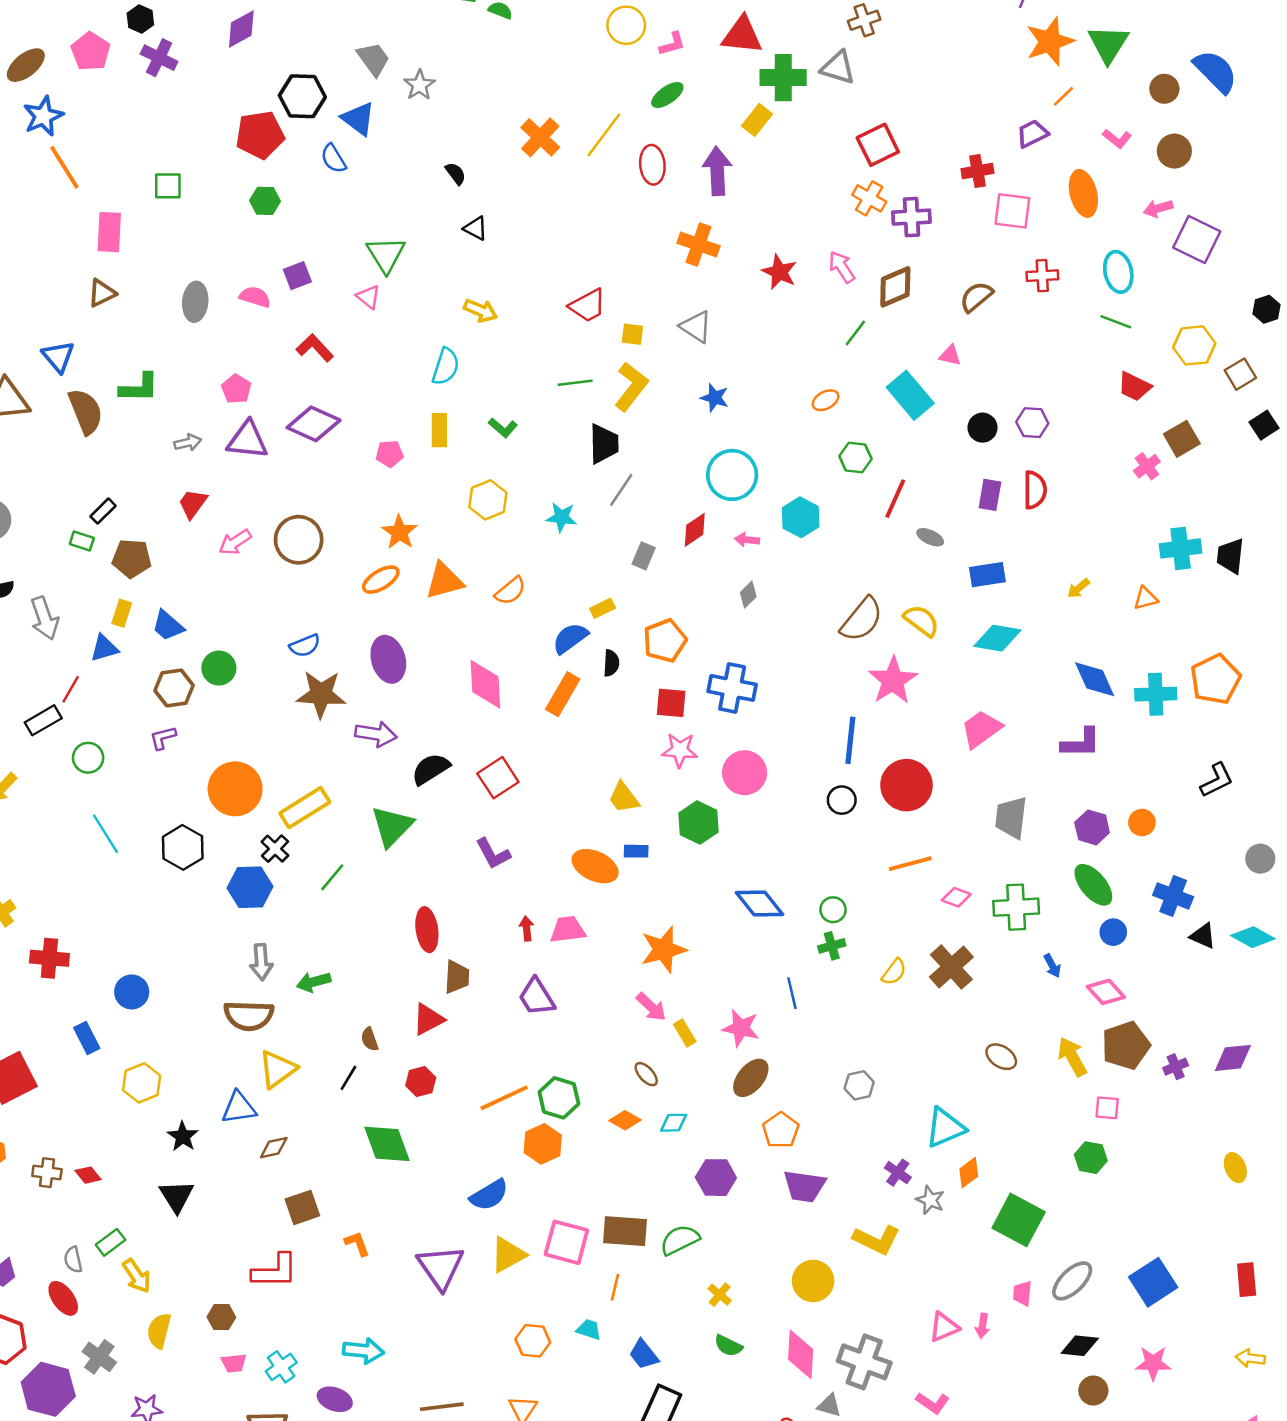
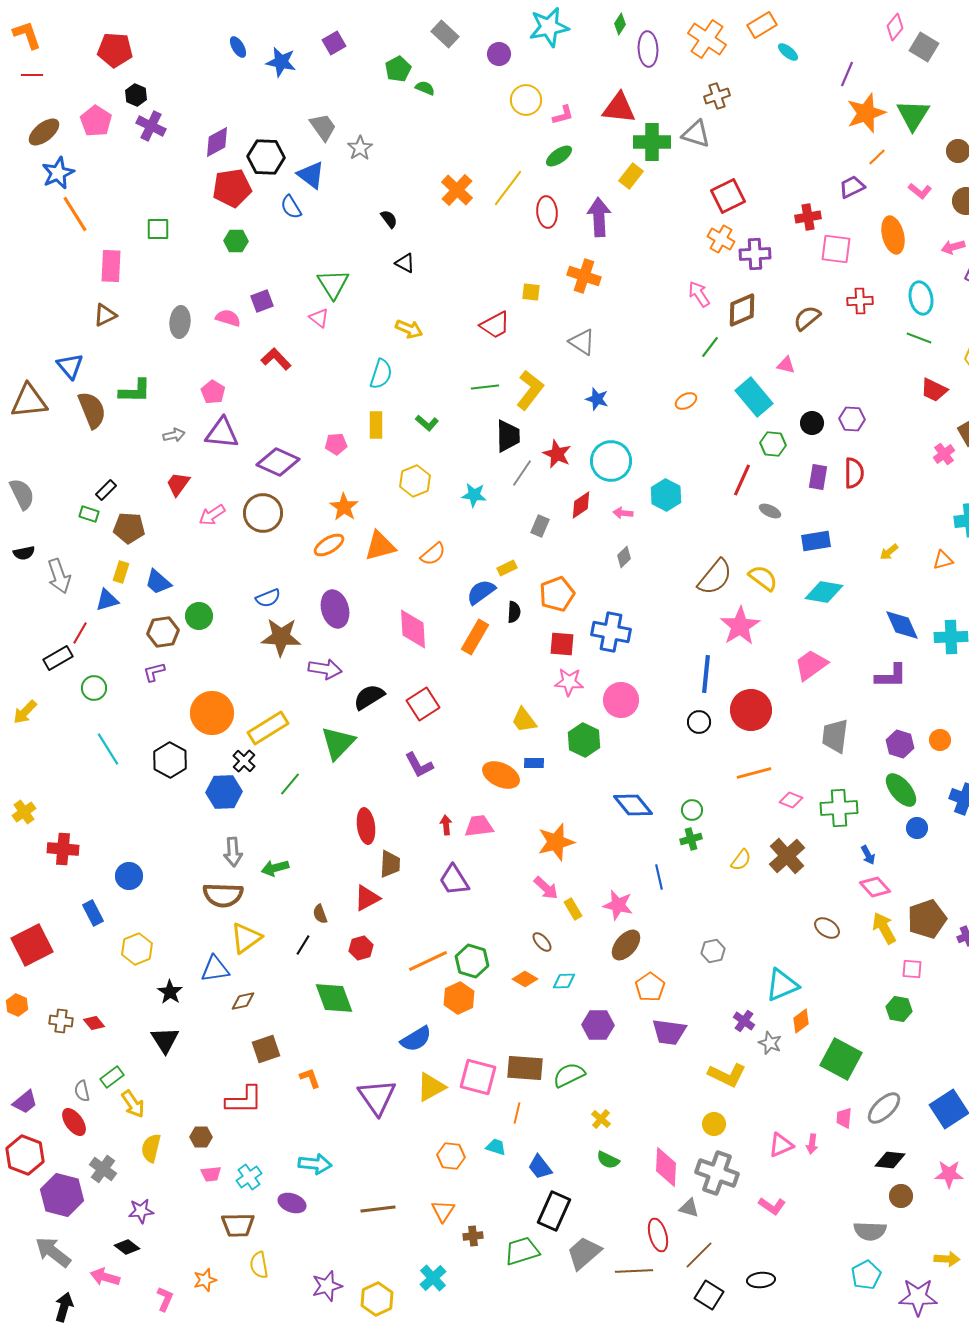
purple diamond: (241, 29) -> (217, 142), moved
red star: (779, 272) -> (557, 454), moved
yellow square: (632, 334) -> (531, 292), moved
purple diamond: (314, 424) -> (278, 462), moved
green hexagon: (855, 458) -> (773, 444), moved
pink diamond: (1106, 992) -> (875, 887), moved
yellow circle: (813, 1281) -> (714, 1124), moved, size x0.7

